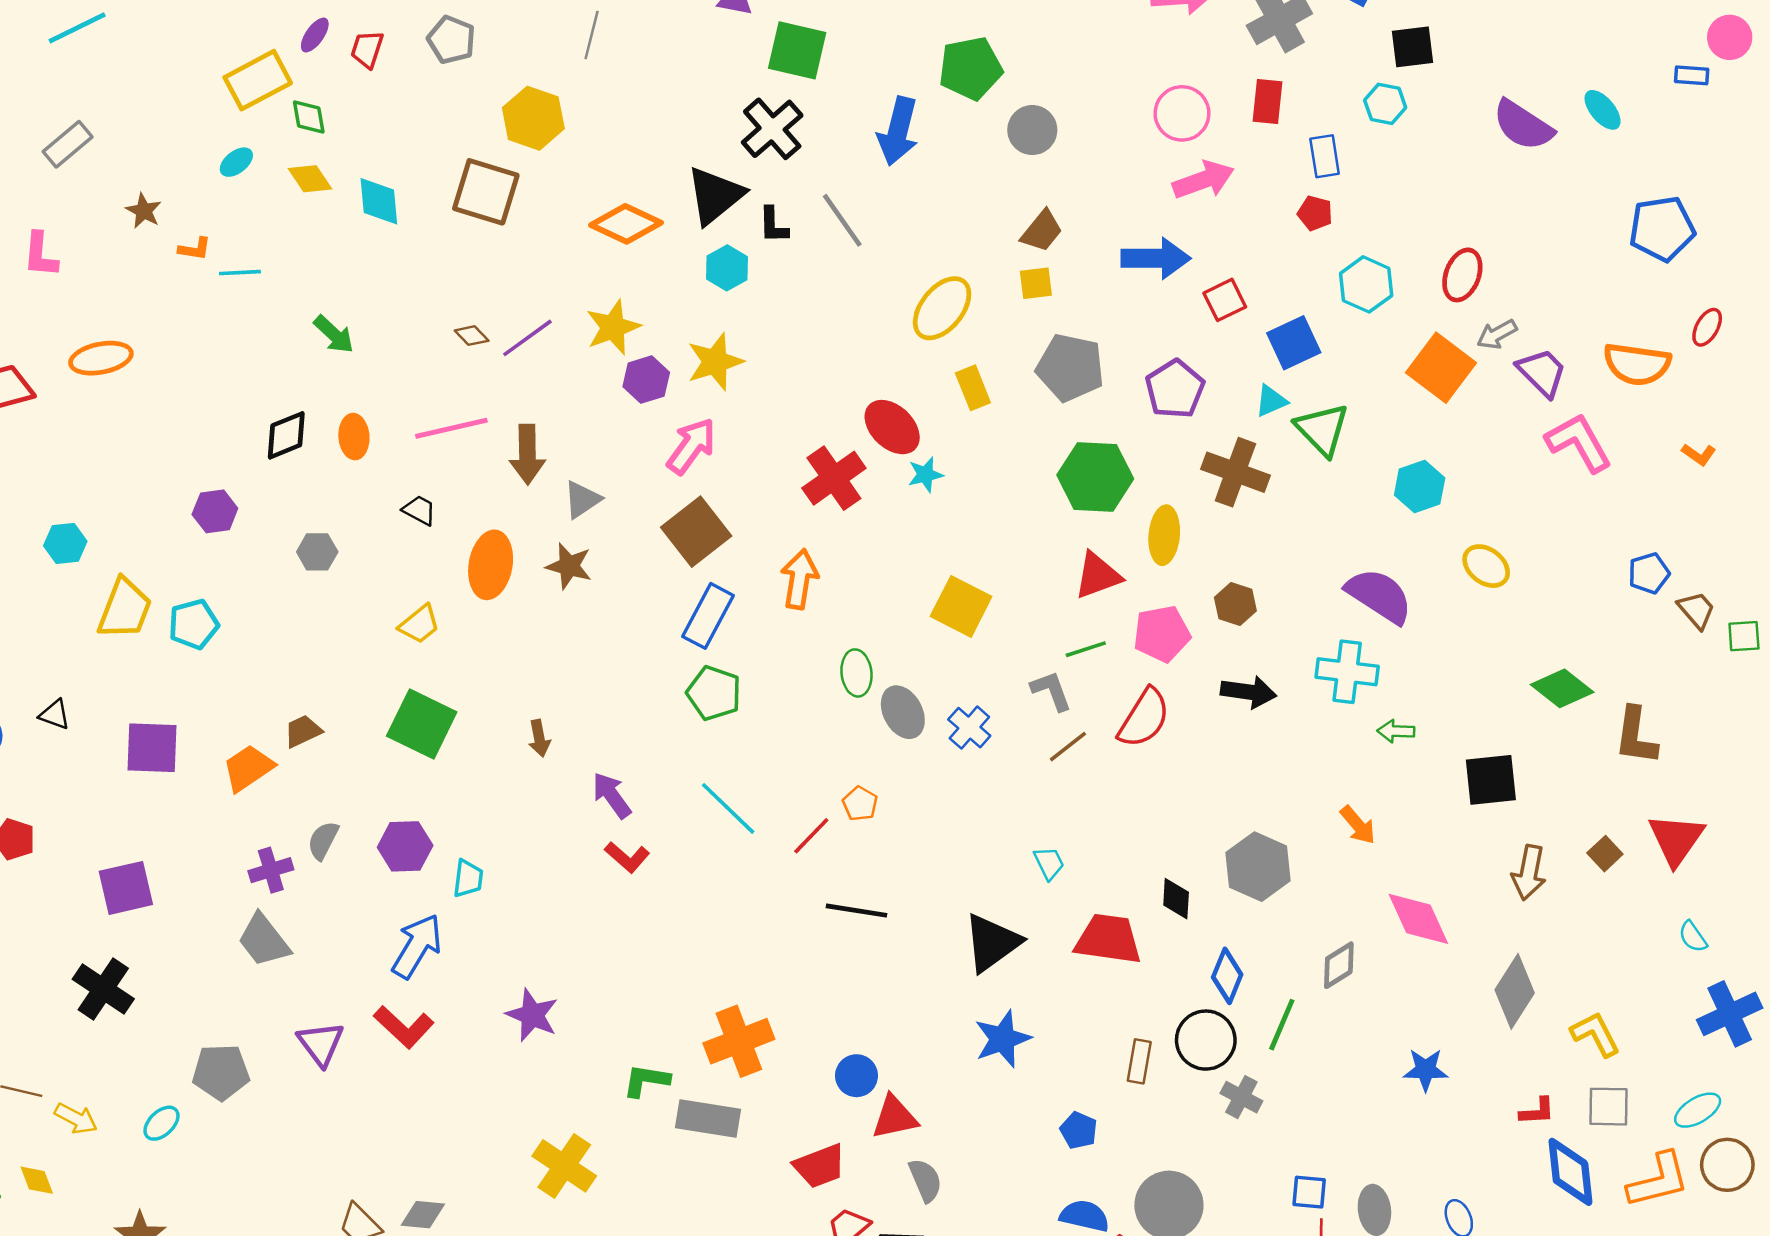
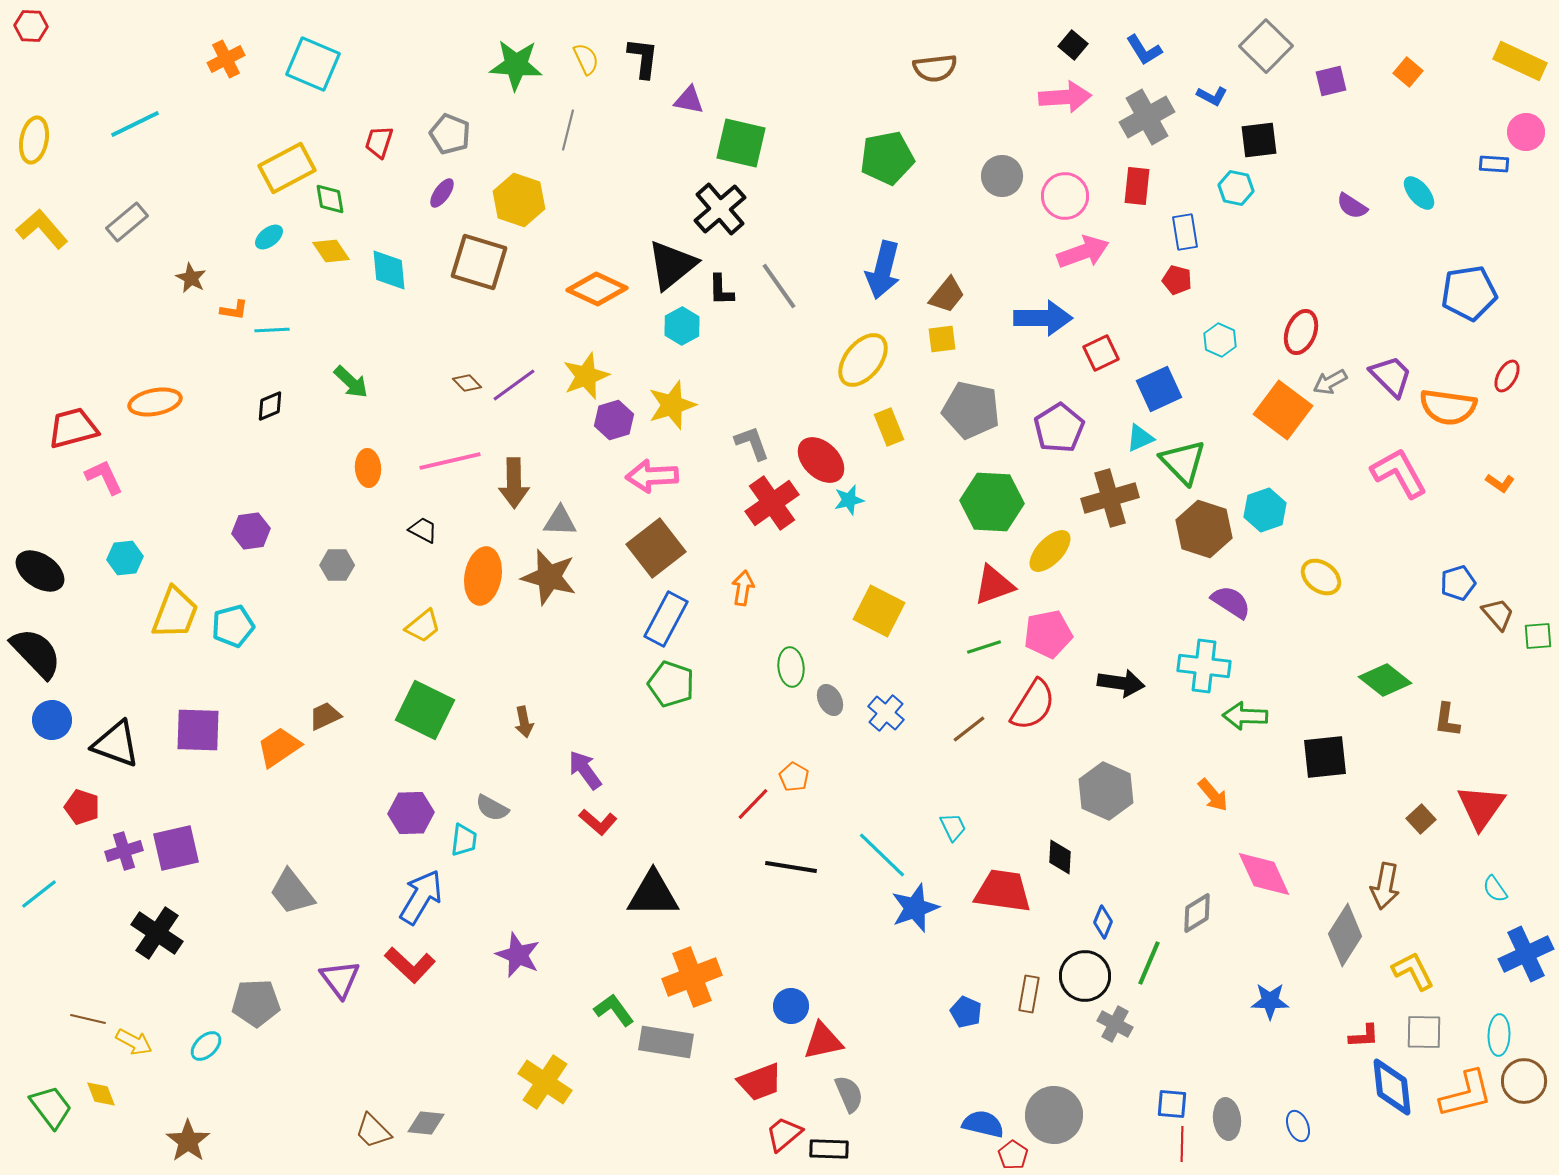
purple ellipse: (315, 35) -> (442, 193), moved
purple semicircle: (1523, 125) -> (1352, 206), size x0.6
gray circle: (1032, 130) -> (1002, 176), moved
blue arrow: (898, 131) -> (883, 270), moved
pink L-shape: (40, 255) -> (104, 477), moved, turned 150
cyan hexagon: (1366, 284) -> (1220, 340), size x0.7
purple trapezoid: (1542, 372) -> (1391, 376), moved
black diamond: (286, 435) -> (270, 406), moved, size x0.7
pink arrow: (691, 446) -> (652, 476), turned -129
brown cross: (1235, 472) -> (1110, 498), turned -36
gray triangle: (582, 500) -> (560, 521), turned 36
yellow ellipse: (1164, 535) -> (1050, 551), turned 39
brown star: (569, 566) -> (549, 577), size x1.4
orange arrow: (799, 579) -> (743, 588), size x0.7
purple semicircle: (1379, 596) -> (1231, 602), size x0.7
brown hexagon: (1235, 604) -> (1204, 529), moved, size x1.6
gray L-shape: (1051, 691) -> (752, 443), moved
gray ellipse: (903, 712) -> (830, 700), size x0.7
black triangle: (55, 715) -> (116, 744), moved, size x1.8
green arrow: (1396, 731) -> (1245, 716), size x1.4
brown L-shape: (1636, 736) -> (1447, 720), size x0.7
cyan line: (728, 808) -> (882, 855), moved
gray semicircle: (323, 840) -> (492, 808), moved, turned -88
gray hexagon: (1258, 867) -> (1106, 791), moved
purple cross: (271, 870) -> (124, 851), moved
brown arrow: (1529, 873) -> (1385, 886), moved
black triangle: (992, 943) -> (653, 894), moved, turned 36
blue diamond: (1227, 976) -> (1103, 922), size x0.7
blue star: (1003, 1039) -> (915, 908), moved
green L-shape: (646, 1080) -> (614, 1010), turned 45
cyan ellipse: (1698, 1110) -> (1499, 1035), turned -57
blue pentagon: (1079, 1130) -> (966, 1012), moved

